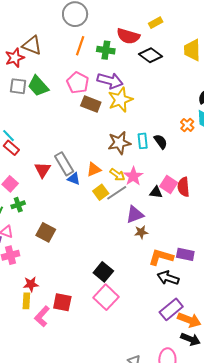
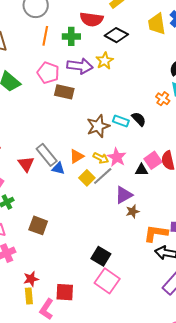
yellow star: (120, 100) -> (105, 61), moved, size x0.7
cyan rectangle: (143, 141) -> (121, 121), turned -56
pink square: (169, 185) -> (153, 160), turned 30

